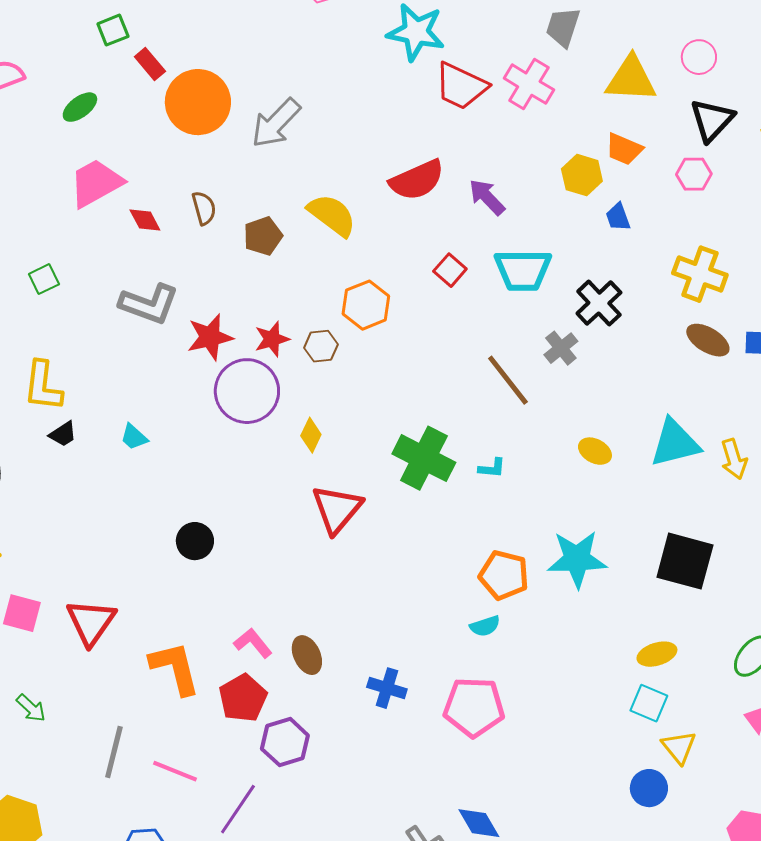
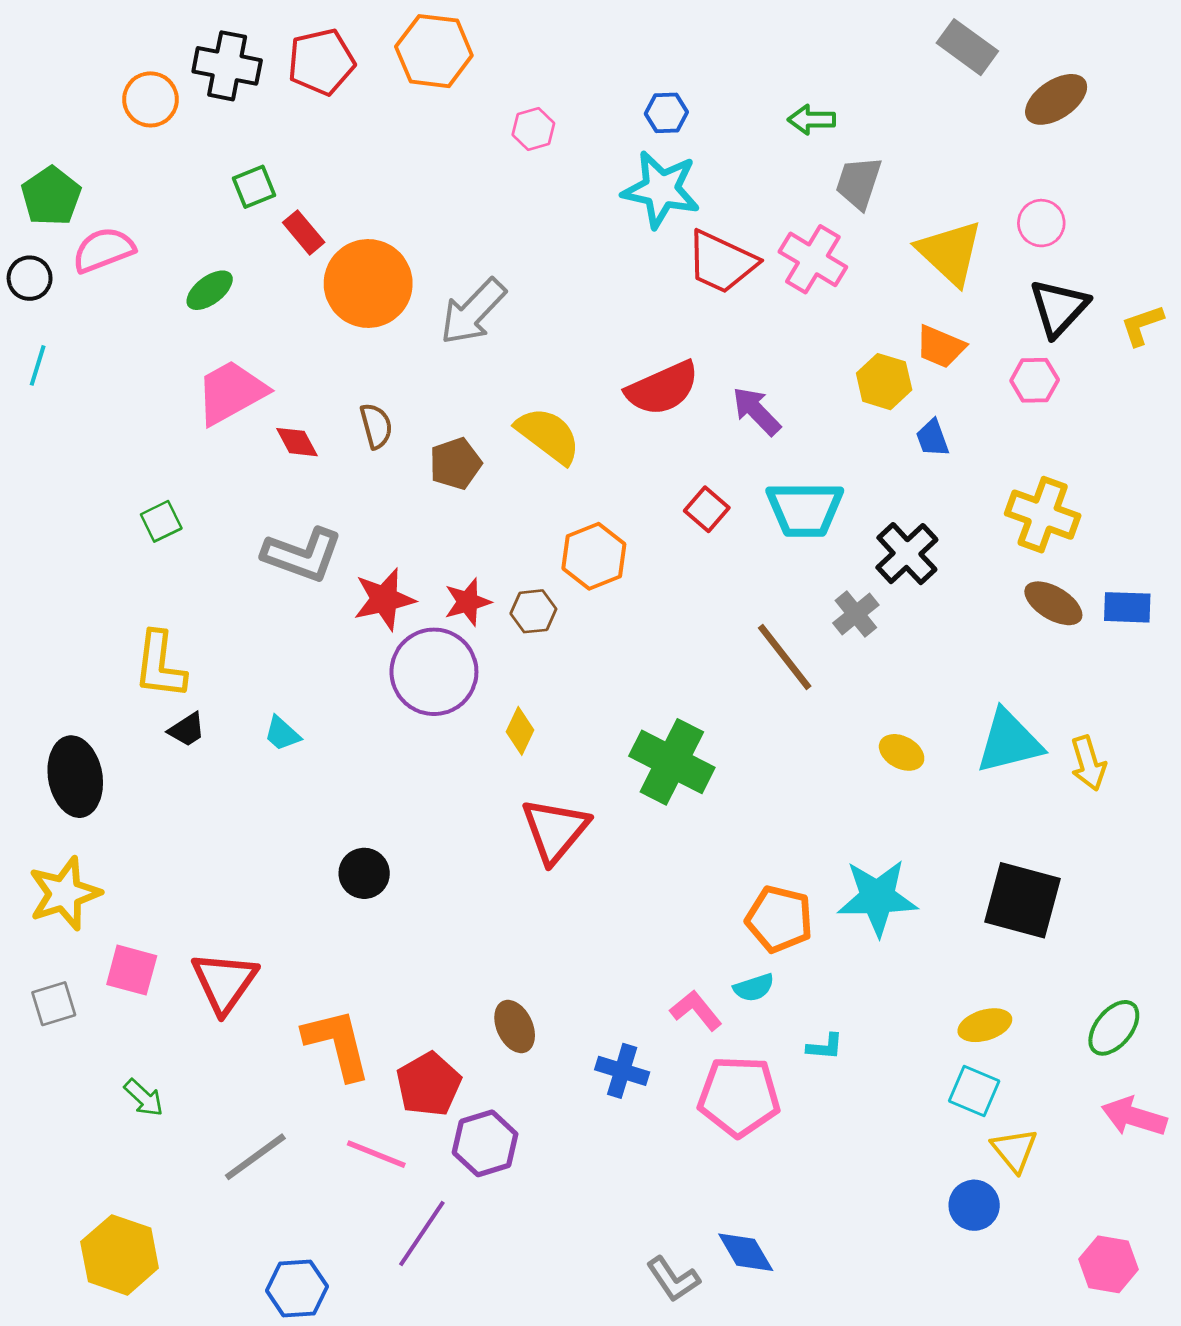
yellow triangle: (631, 79) -> (950, 253), turned 40
cyan L-shape: (492, 468) -> (825, 1047), moved
pink L-shape: (253, 643) -> (696, 1010), moved
gray line: (114, 752) -> (255, 1157), turned 40
pink line: (175, 771) -> (376, 1154), moved

